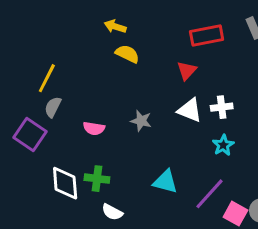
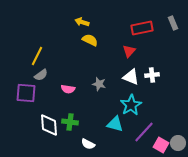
gray semicircle: (53, 107) -> (41, 75), turned -152
purple square: (30, 134) -> (26, 93), turned -30
cyan star: (223, 145) -> (131, 105), moved, size x1.5
white semicircle: (112, 212) -> (88, 144), moved

